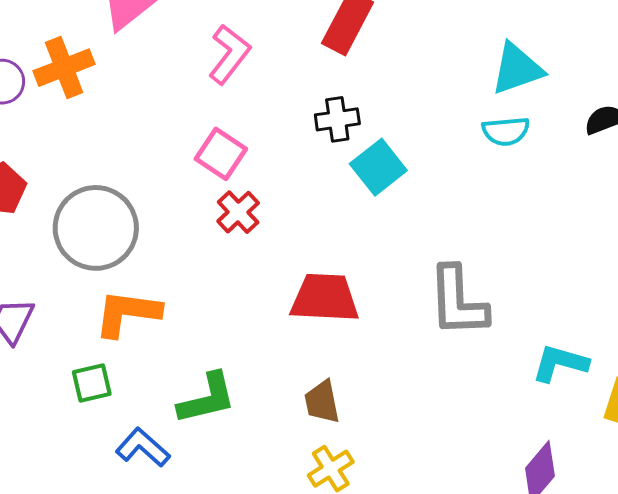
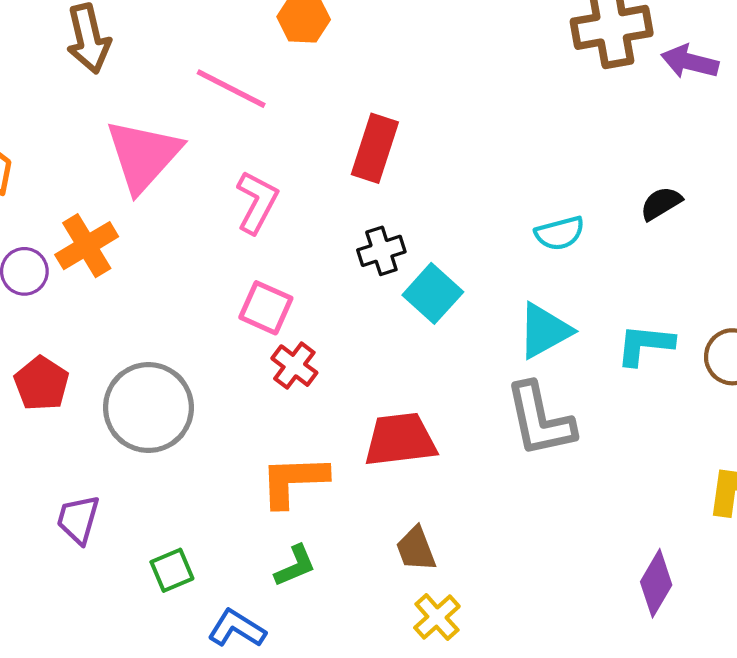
cyan triangle: (517, 69) -> (544, 331), moved
orange L-shape: (127, 313) -> (294, 481), moved
cyan L-shape: (560, 363) -> (645, 345), moved
green L-shape: (207, 398) -> (295, 566), size x0.7

